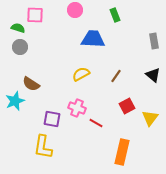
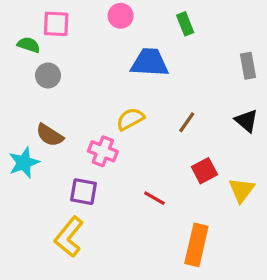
gray circle: (20, 47) -> (48, 75), moved
pink cross: (77, 108) -> (103, 151), moved
yellow L-shape: (43, 147) -> (69, 237), turned 30

